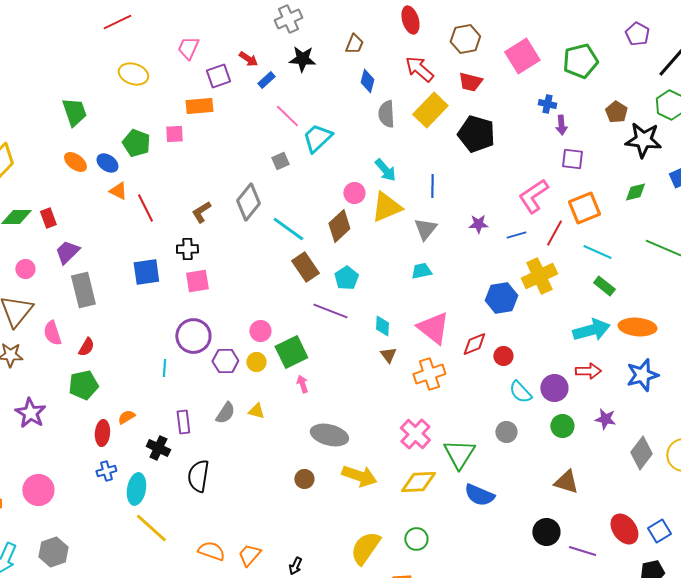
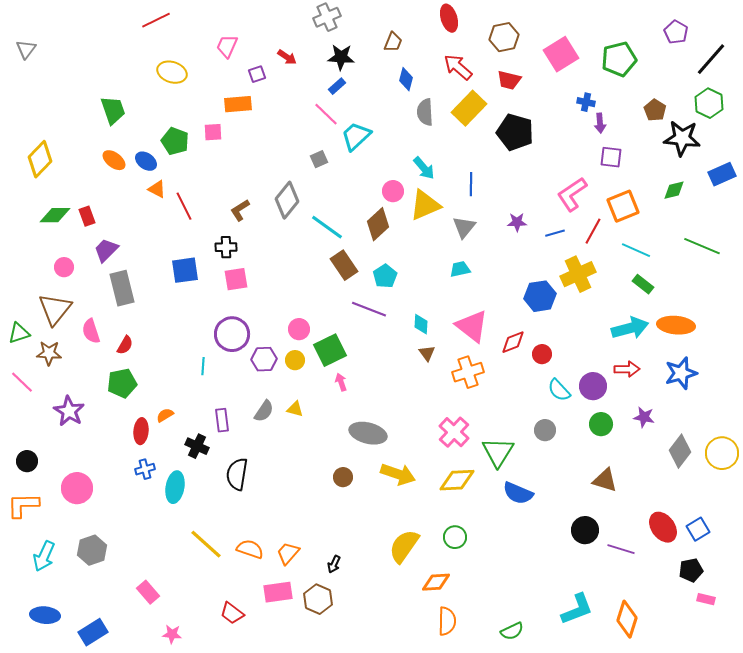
purple square: (218, 76) -> (257, 74), size x0.7
blue rectangle: (266, 80) -> (337, 86), moved
yellow line: (151, 528) -> (206, 544), moved

